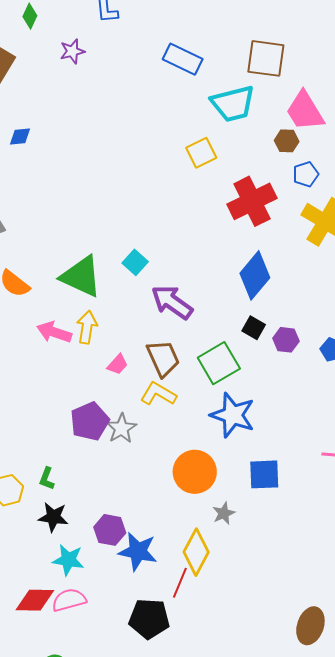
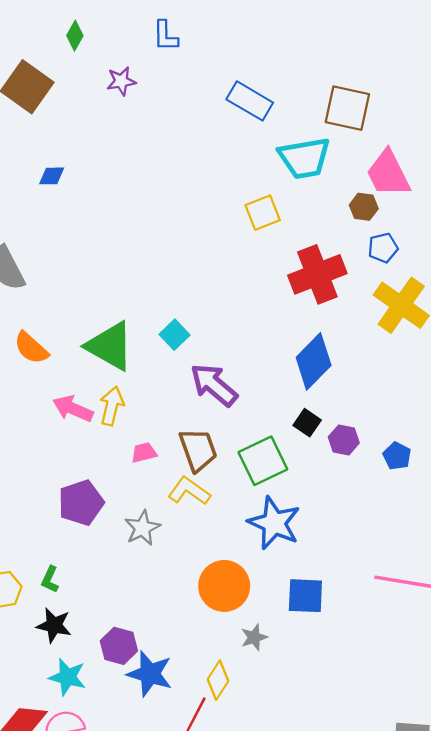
pink trapezoid: (117, 364) -> (144, 453), turned -150
purple pentagon: (90, 421) -> (81, 503), moved
yellow diamond: (196, 552) -> (218, 680), size x0.7

